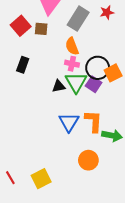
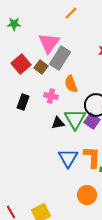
gray rectangle: (78, 19) -> (60, 58), moved
brown square: (41, 29) -> (41, 67), turned 32
pink cross: (72, 64) -> (51, 96), moved

